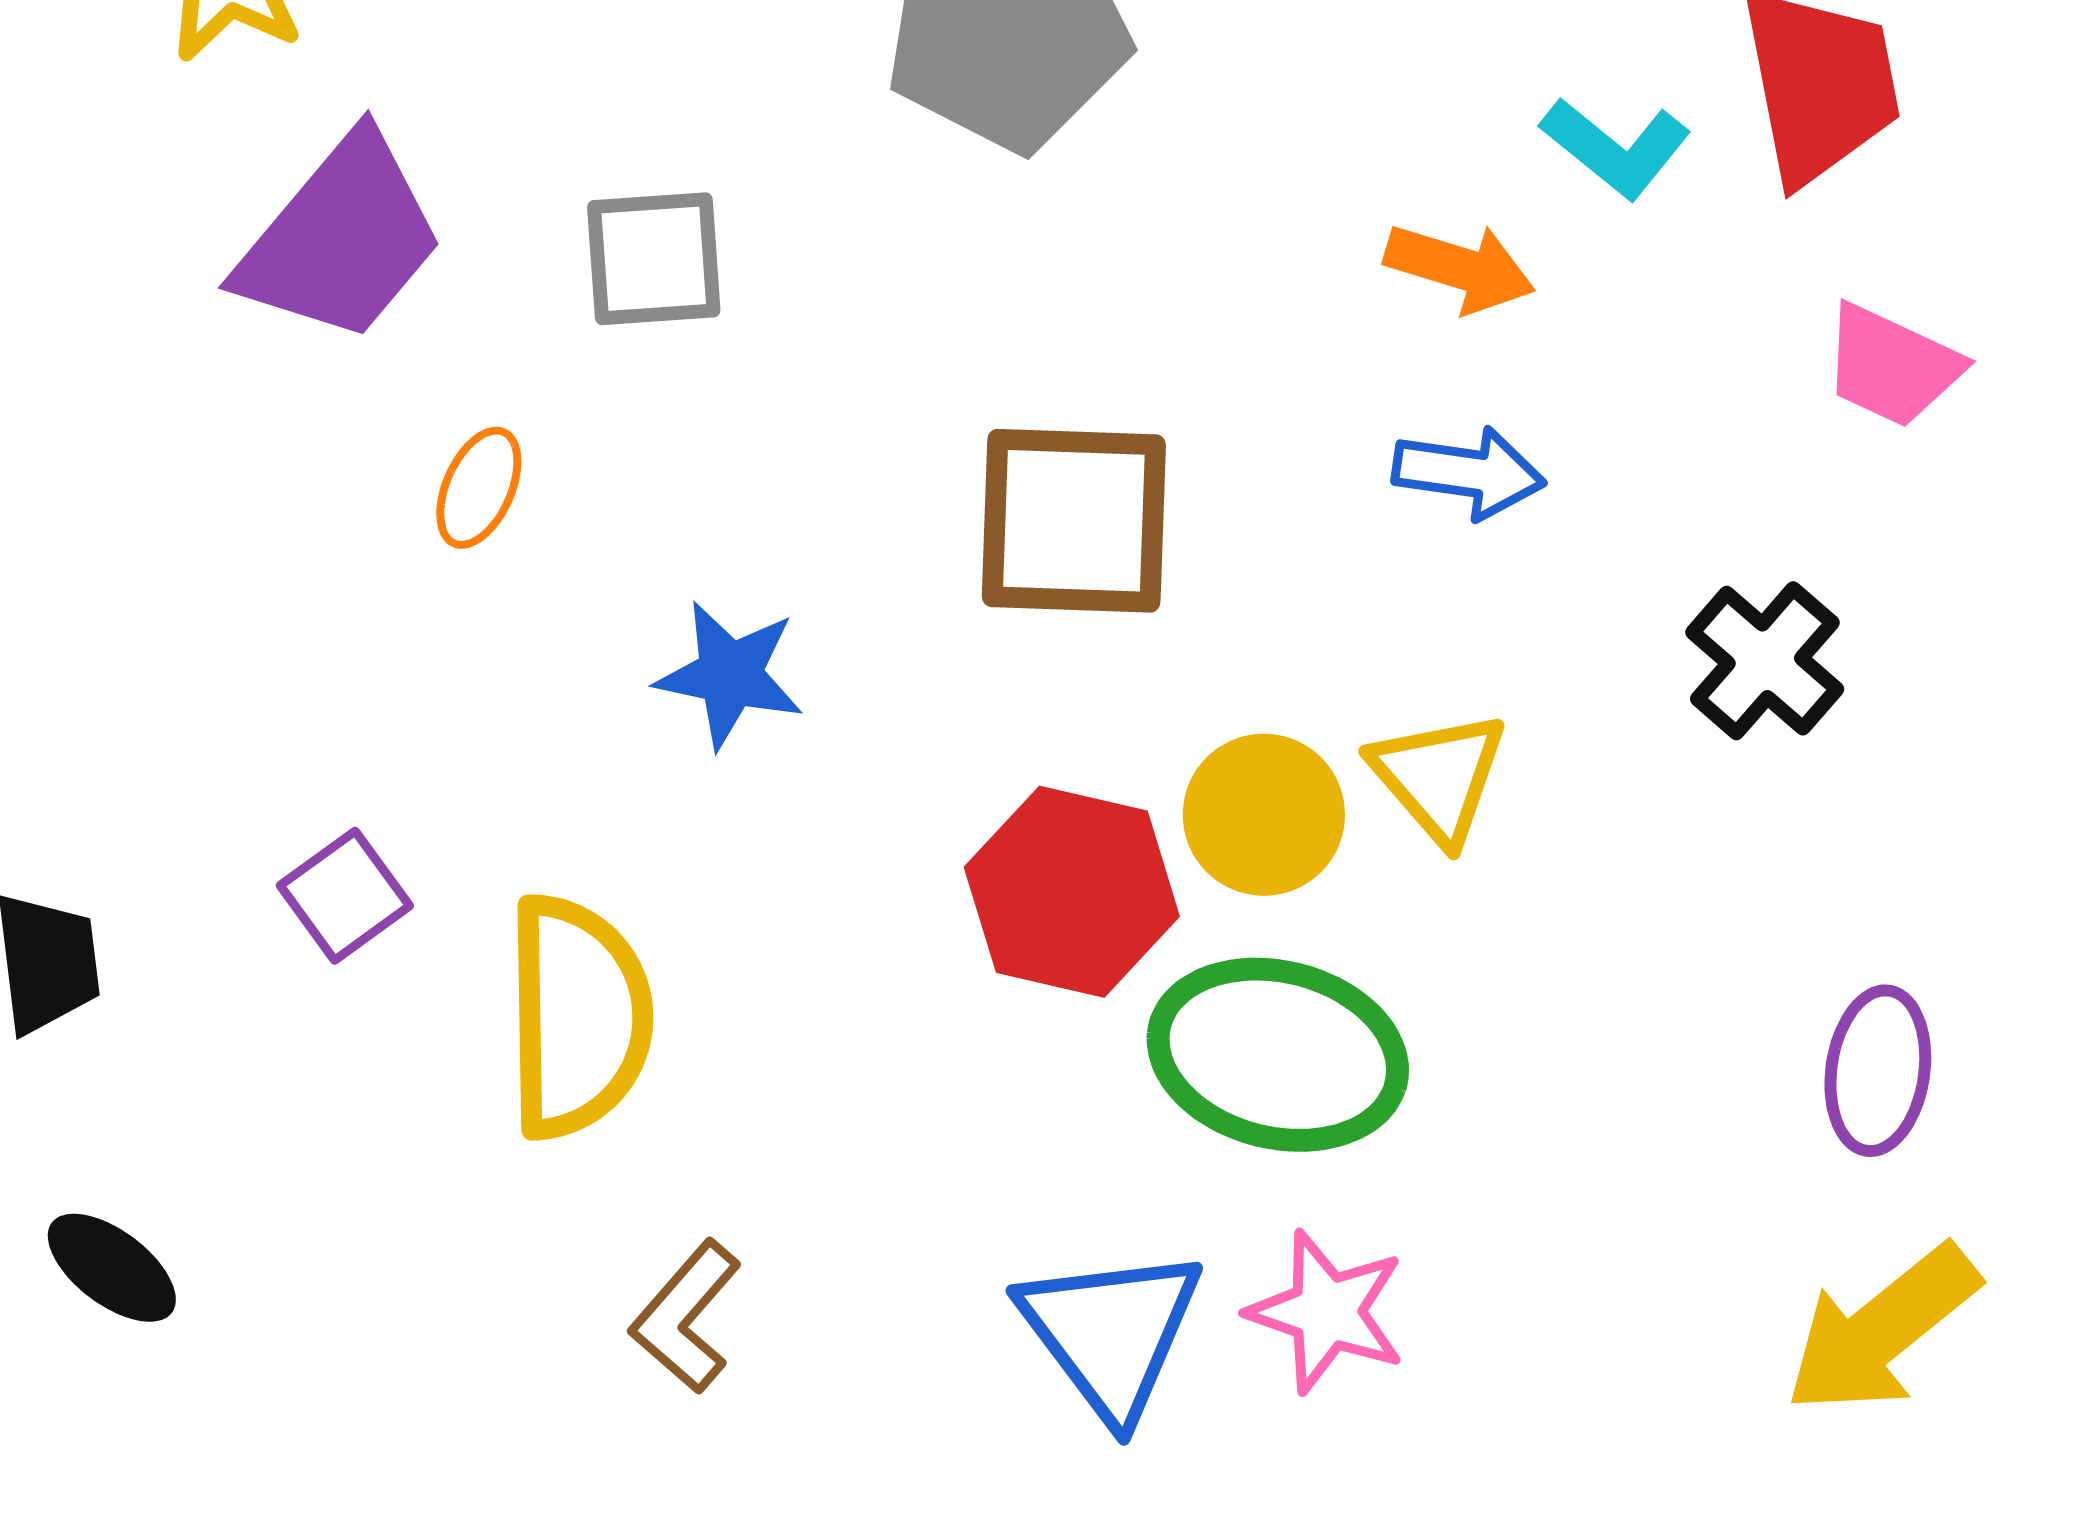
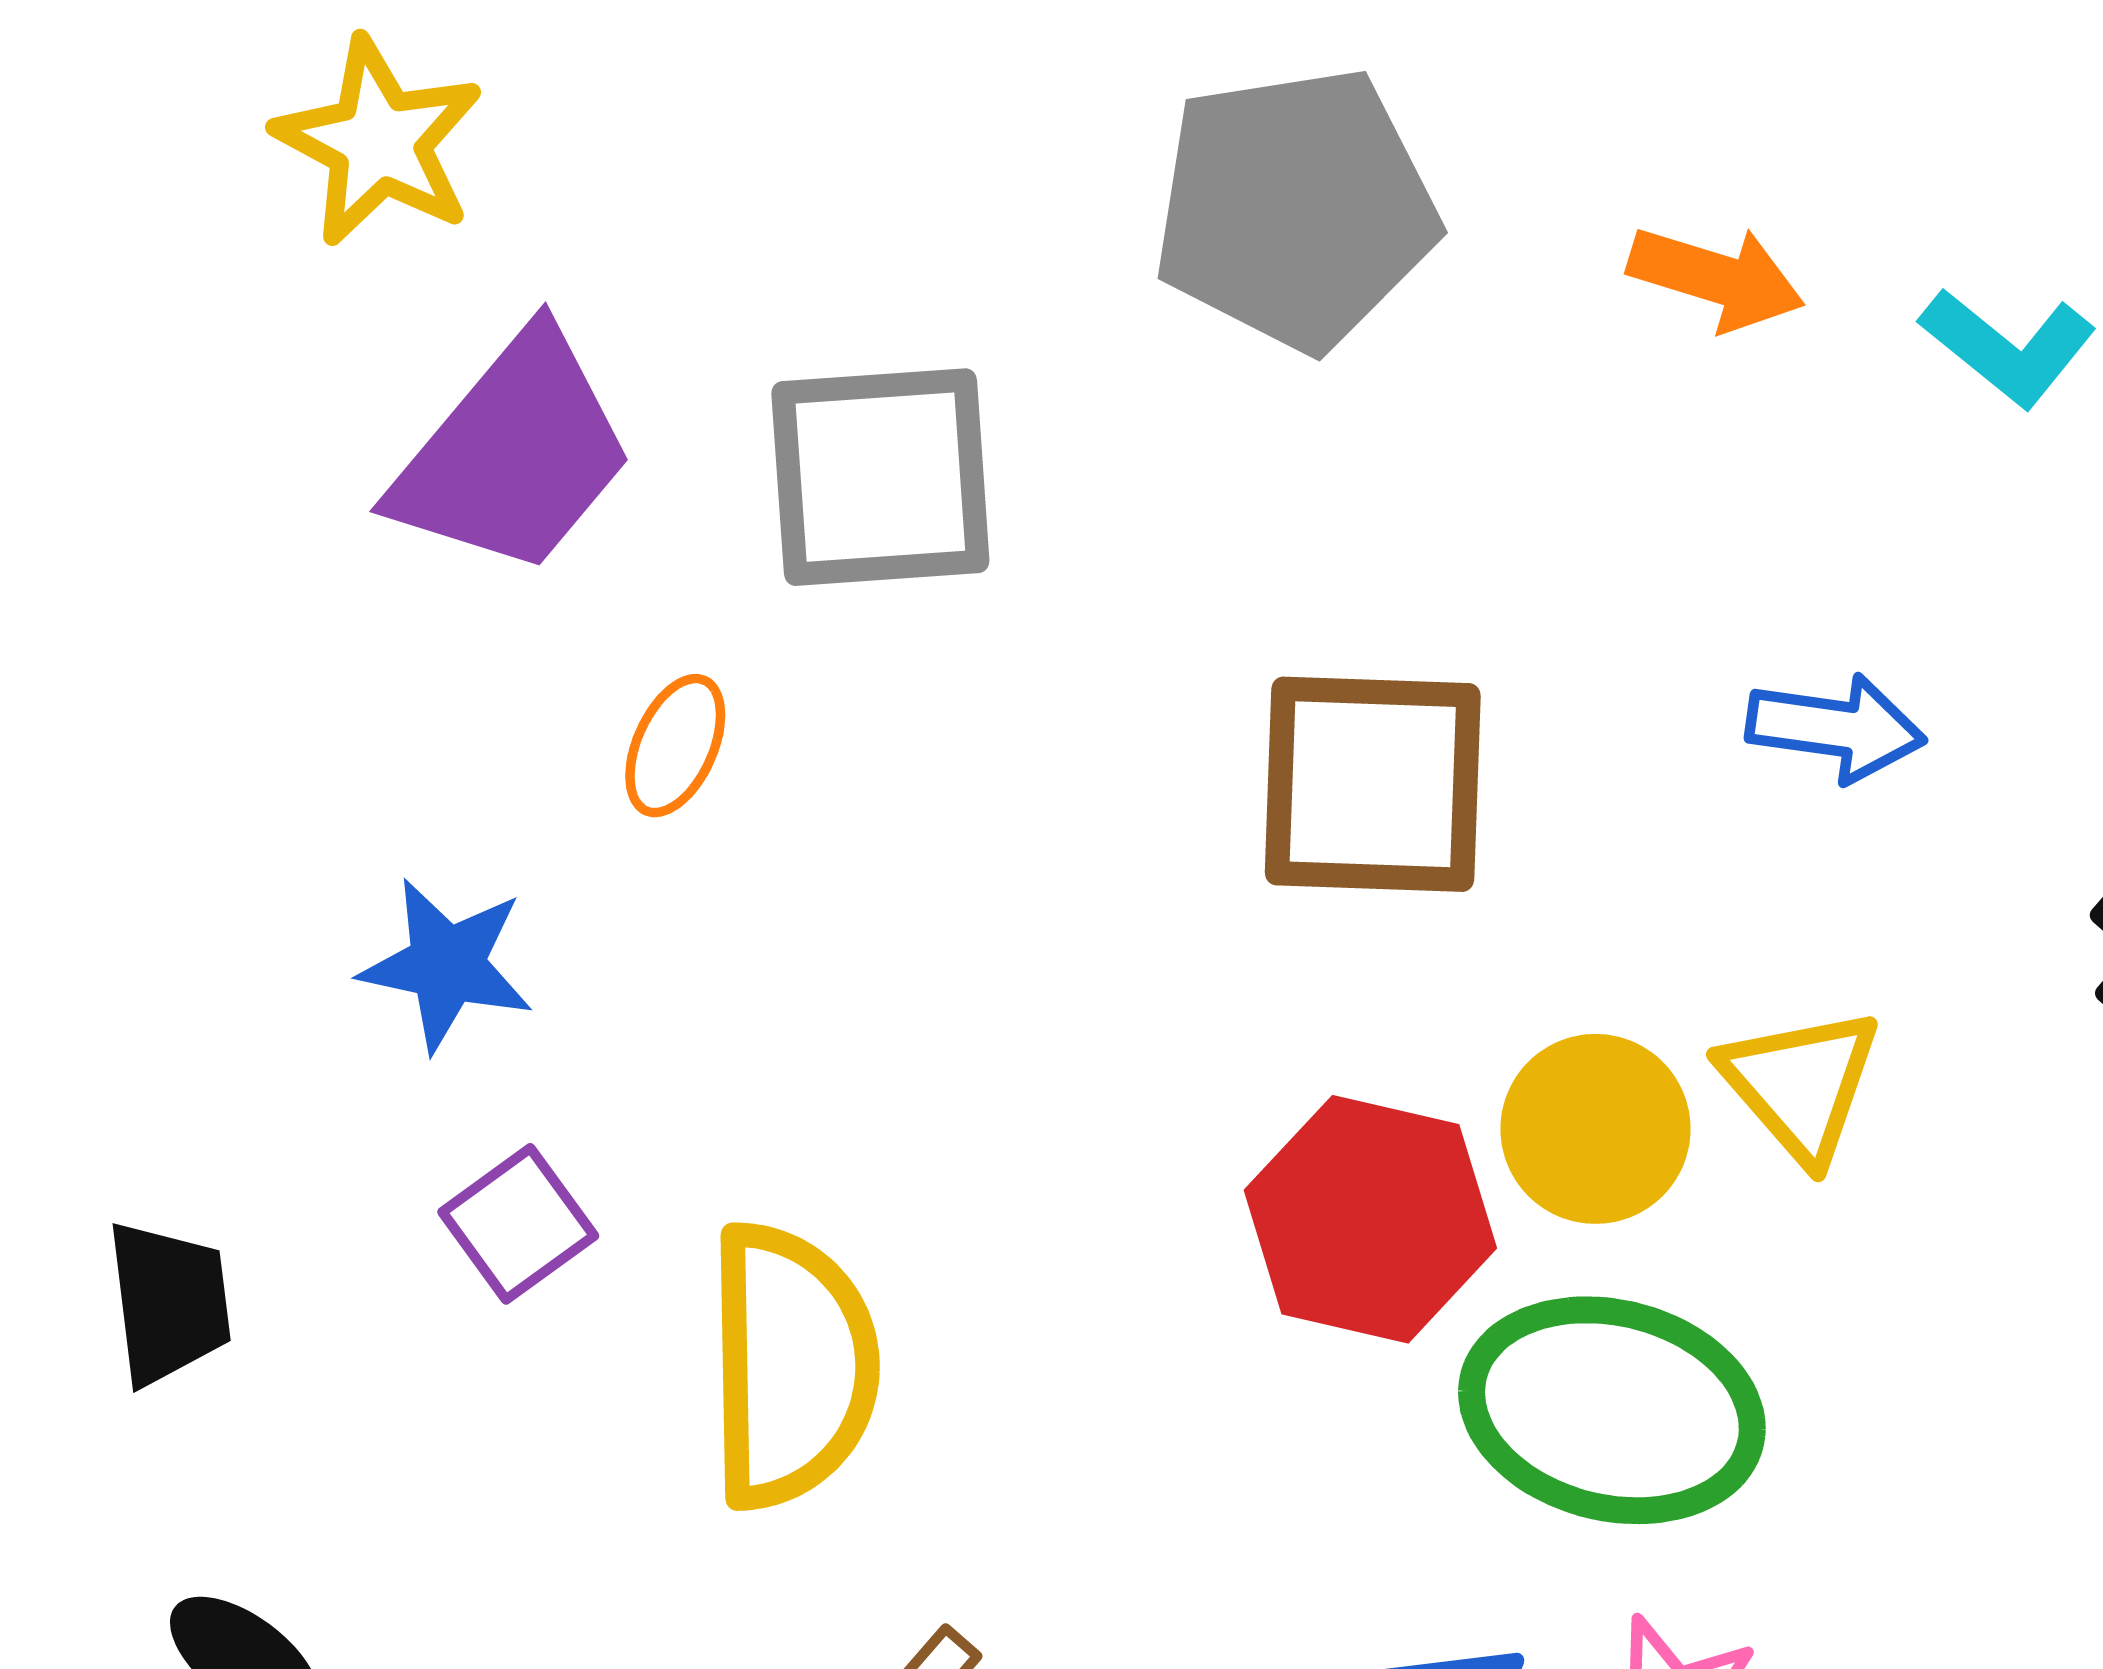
gray square: (654, 259) -> (880, 477), size x1.4
orange arrow: (1460, 268) -> (1716, 278), moved
blue star: (730, 675) -> (447, 965), moved

